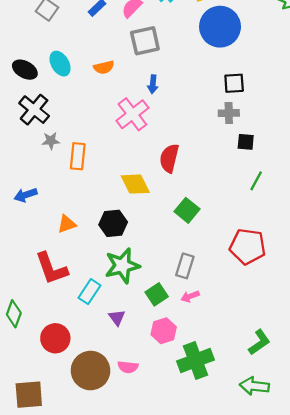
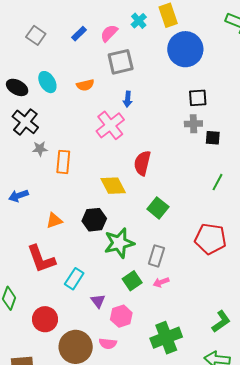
black square: (246, 142) -> (213, 138), moved
green star: (122, 266) -> (119, 243), moved
pink hexagon: (164, 331) -> (121, 316), moved

